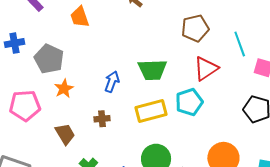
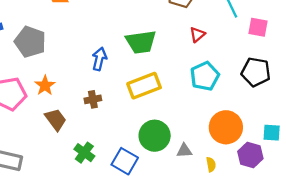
red triangle: (206, 69) -> (197, 35), size x0.6
orange star: (64, 89) -> (45, 85), moved
cyan pentagon: (189, 102) -> (205, 76), moved

